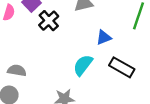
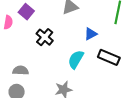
black cross: (49, 21) -> (45, 37), moved

